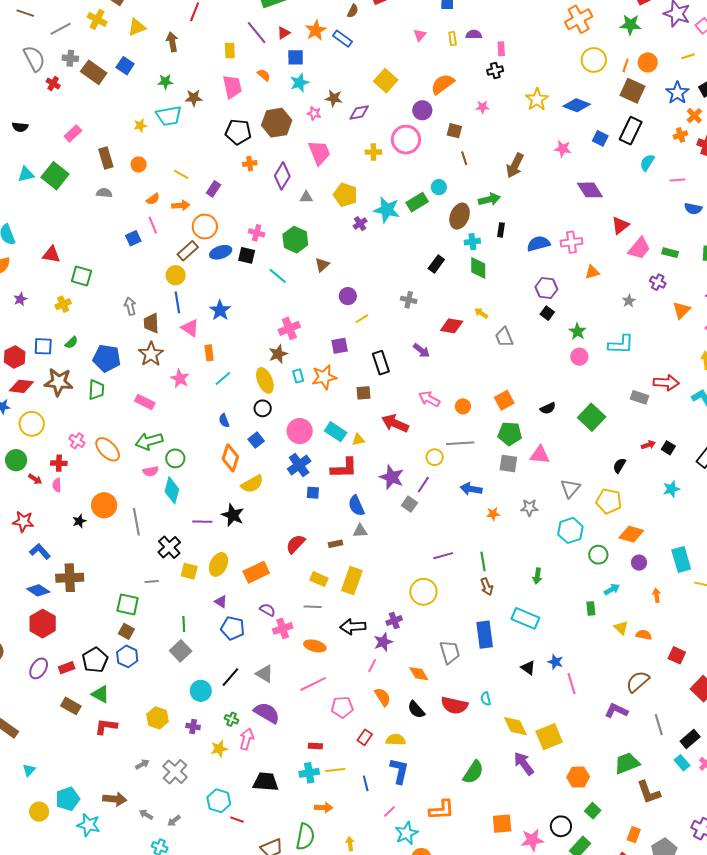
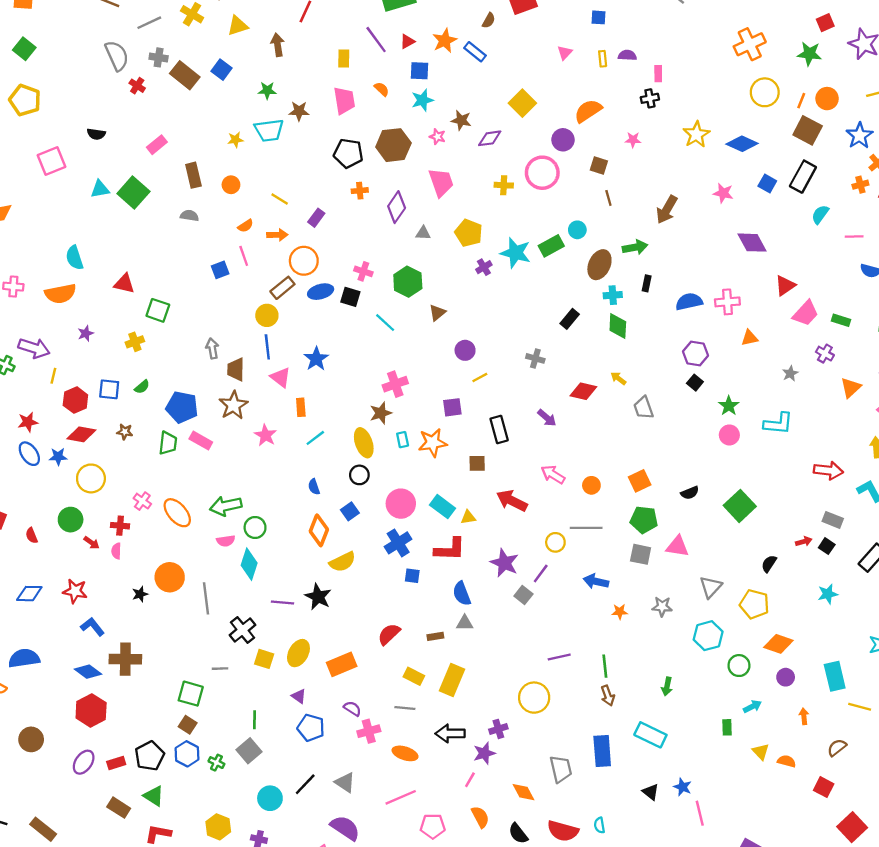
brown star: (59, 382) -> (125, 432), size x0.5
gray rectangle: (640, 397) -> (833, 520), moved
pink rectangle: (145, 402) -> (201, 440), moved
brown semicircle: (638, 682) -> (837, 748), moved, size x0.7
green cross: (231, 719) -> (216, 763), moved

